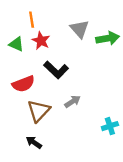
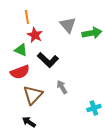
green triangle: (16, 44) -> (21, 50), moved
gray arrow: (73, 101) -> (62, 87), turned -88

